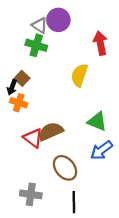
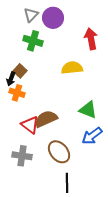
gray triangle: (40, 25) -> (31, 15), moved, turned 42
yellow semicircle: (79, 75) -> (72, 68), turned 65
gray cross: (31, 194) -> (22, 156), moved

